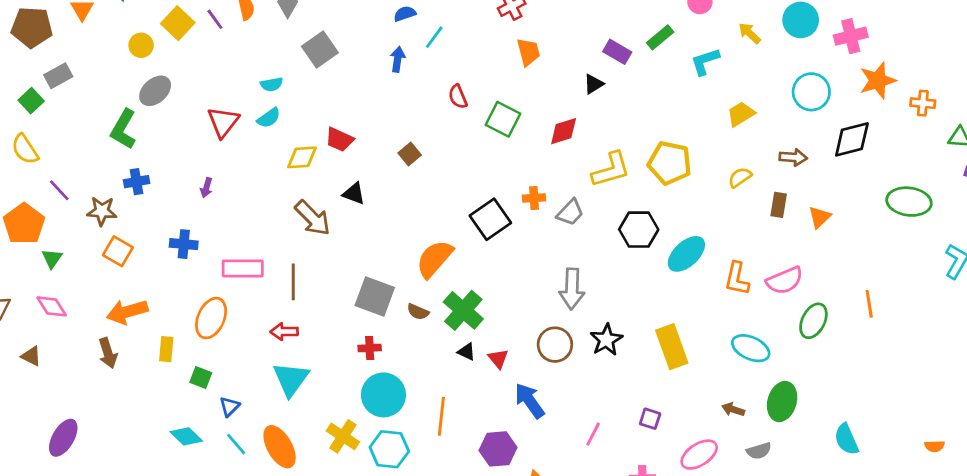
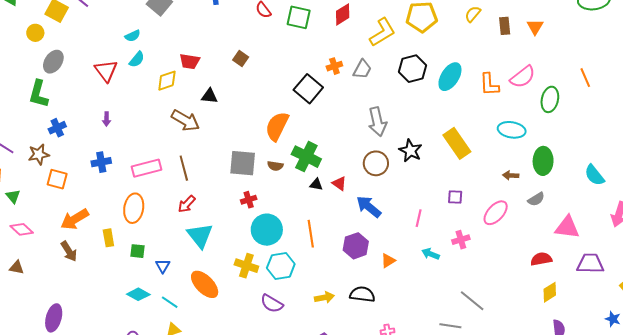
red arrow: (284, 332) -> (187, 204), turned -30
cyan line: (236, 444) -> (170, 302), moved

